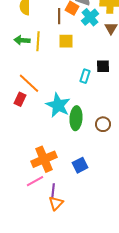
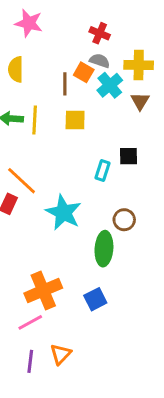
green ellipse: (76, 118) -> (104, 249), moved
brown circle: (103, 124) -> (124, 220), moved
purple line: (53, 191) -> (30, 361), moved

